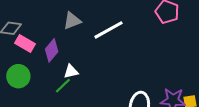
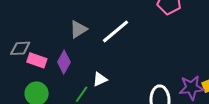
white triangle: (71, 71) -> (100, 79), moved

